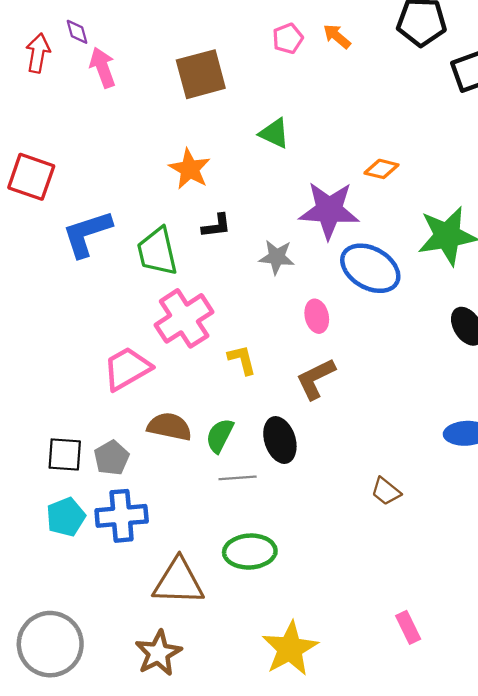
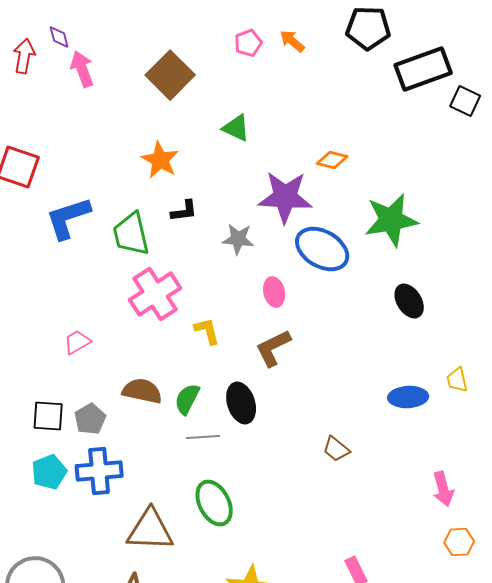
brown square: (201, 74) -> (170, 75), turned -30
pink trapezoid: (127, 369) -> (77, 342), moved, size x0.6
green ellipse: (250, 552) -> (214, 503), turned 66

